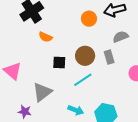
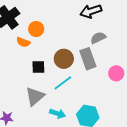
orange circle: (89, 19) -> (36, 29), moved
gray rectangle: (109, 57) -> (88, 59), size x1.5
gray triangle: (42, 92) -> (35, 96), moved

